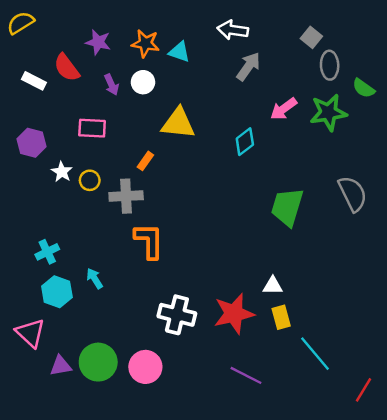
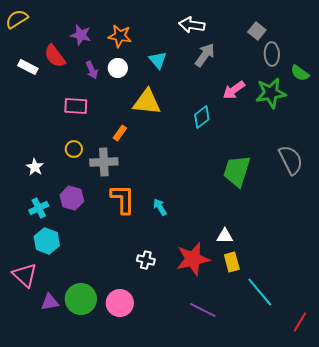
cyan triangle: (179, 52) -> (158, 60), moved, turned 30
purple hexagon: (32, 143) -> (72, 198), moved
white star: (62, 172) -> (35, 167), moved
cyan arrow: (95, 278) -> (160, 207), moved
white cross: (177, 315) -> (146, 260), size x0.6

